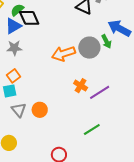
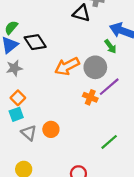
black diamond: (29, 18) -> (35, 42), moved
gray circle: (89, 48) -> (95, 67), moved
purple line: (100, 92) -> (109, 87), moved

